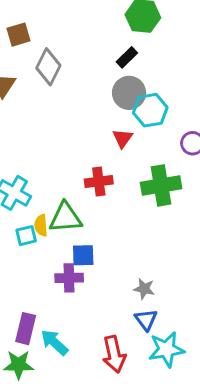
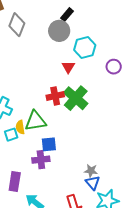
gray circle: (129, 93) -> (59, 31), moved
green cross: (161, 185) -> (76, 98), moved, turned -35
gray star: (144, 289) -> (91, 171), moved
purple rectangle: (26, 329) -> (15, 181), moved

